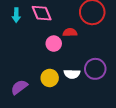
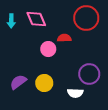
white semicircle: (72, 74) -> (75, 93), moved
purple semicircle: (19, 87) -> (18, 82), moved

